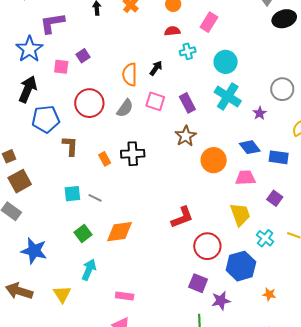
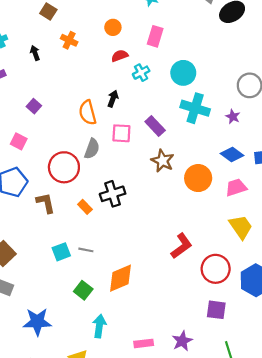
pink square: (61, 67) -> (19, 141), moved, turned 35
red circle: (89, 103) -> (64, 167), moved
purple star: (221, 301) -> (182, 341), moved

